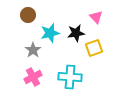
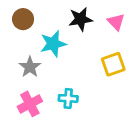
black star: (76, 33) -> (80, 19), moved
cyan cross: (70, 77) -> (68, 98), moved, size x0.6

